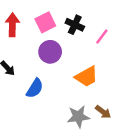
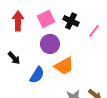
orange trapezoid: (87, 77) -> (64, 66), moved

